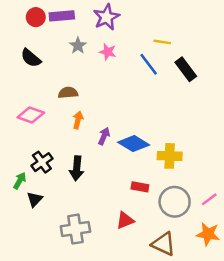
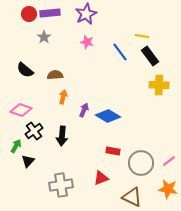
yellow line: (162, 42) -> (142, 36), moved
gray star: (78, 46) -> (44, 37), moved
black semicircle: (31, 58) -> (25, 70), moved
pink diamond: (31, 115) -> (21, 110), moved
yellow cross: (170, 156) -> (159, 85), moved

